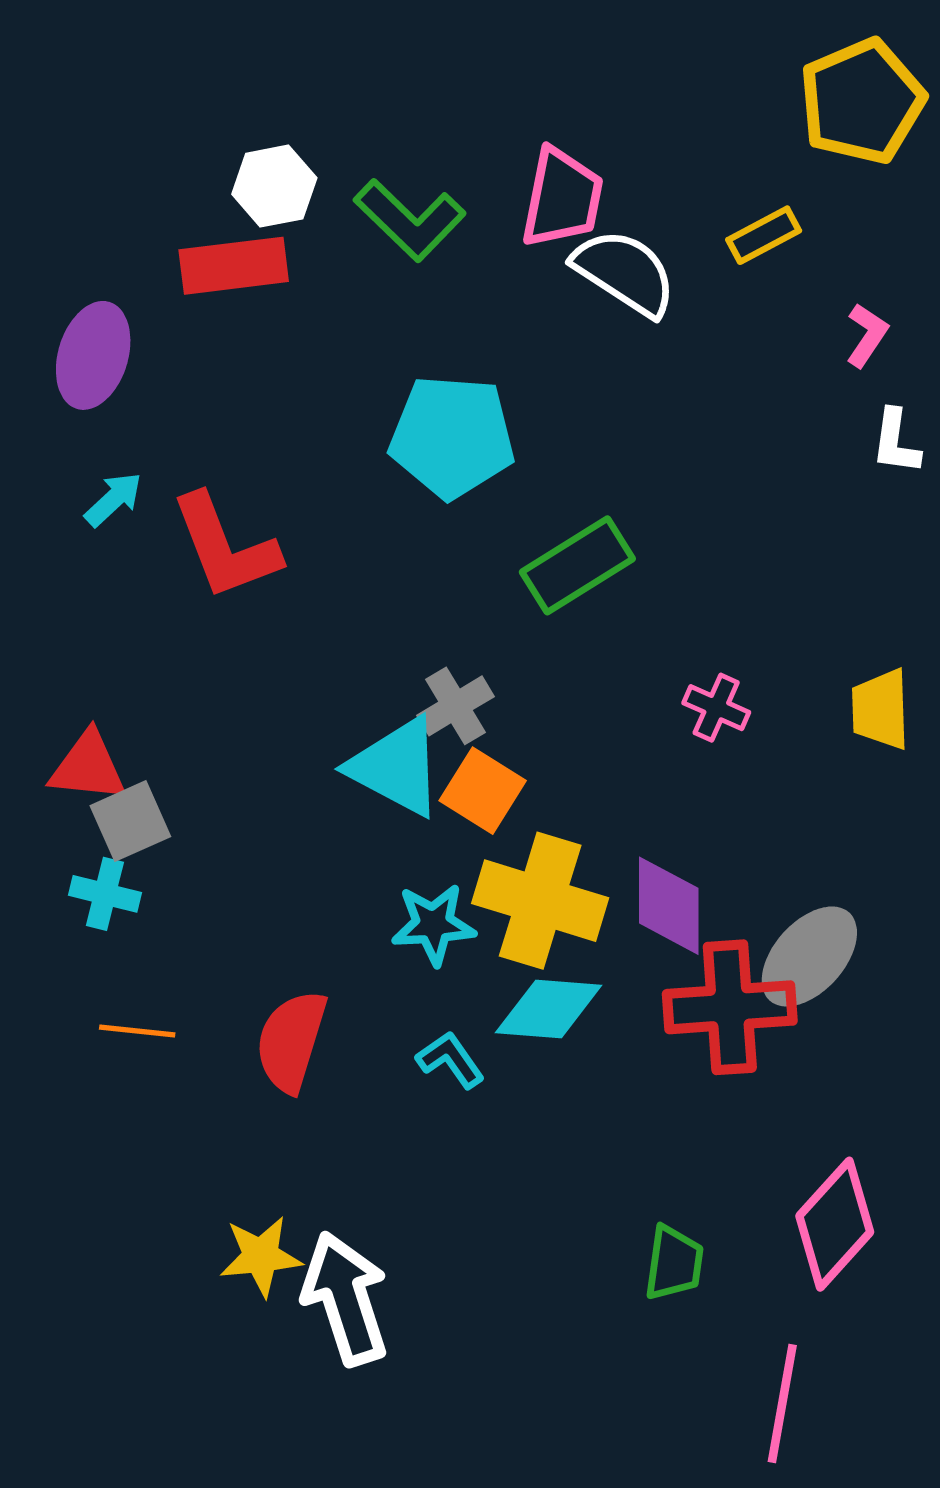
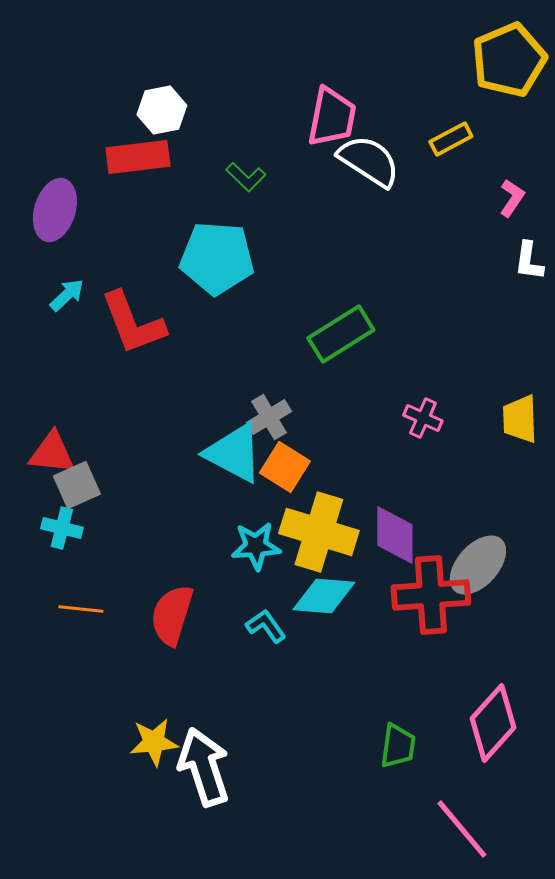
green L-shape: (410, 220) -> (246, 177), moved, size x0.6
cyan pentagon: (452, 437) -> (217, 258), moved
pink line: (782, 1404) -> (462, 829), turned -50

